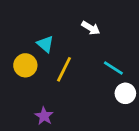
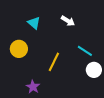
cyan triangle: (45, 44) -> (34, 23), moved
yellow line: (64, 69) -> (54, 62), moved

